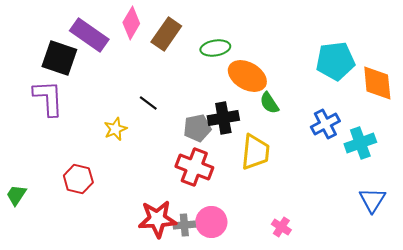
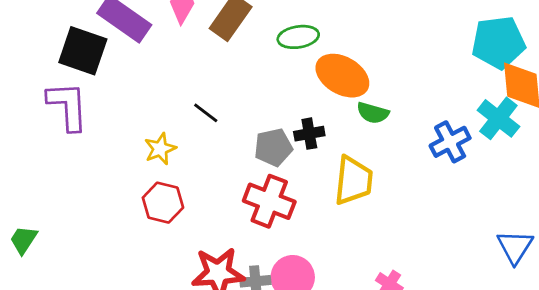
cyan pentagon: (335, 61) -> (498, 42), moved
green semicircle: (269, 103) -> (373, 113), turned -40
black cross: (223, 118) -> (309, 134), size x0.7
cyan cross: (360, 143) -> (498, 118), moved, turned -32
red hexagon: (78, 179) -> (163, 203), moved

